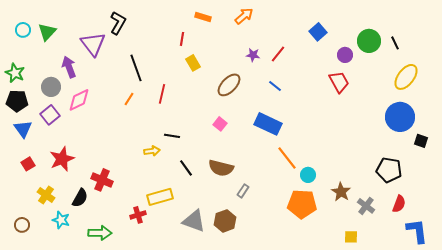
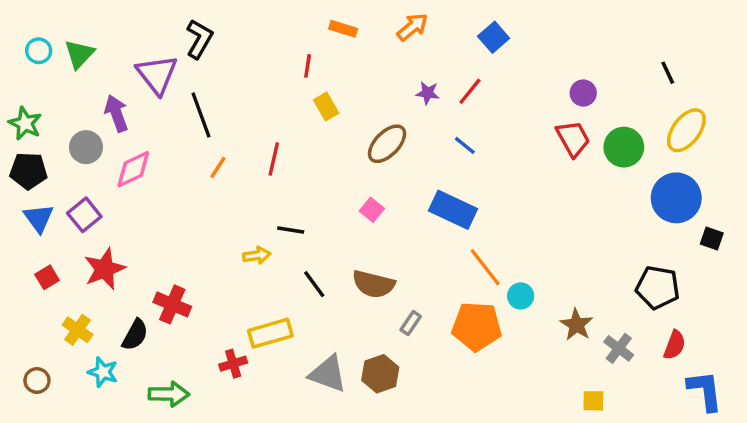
blue square: (318, 32) -> (494, 37), moved
green circle: (369, 41) -> (624, 147), moved
black line: (136, 68) -> (201, 115), moved
purple square: (50, 115) -> (84, 215), moved
orange pentagon: (302, 204) -> (477, 326), moved

